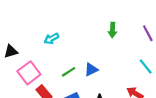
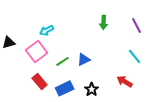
pink square: (29, 73) -> (37, 51), moved

